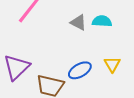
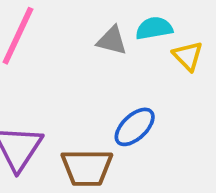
yellow triangle: (112, 64) -> (188, 56), moved

